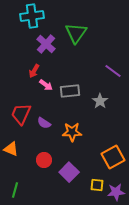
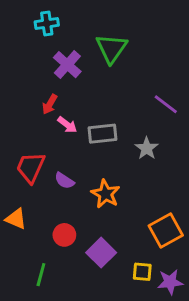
cyan cross: (32, 16) -> (47, 23), size x0.7
orange star: (72, 132) -> (106, 194), turned 30
green line: (15, 190) -> (41, 275), moved

